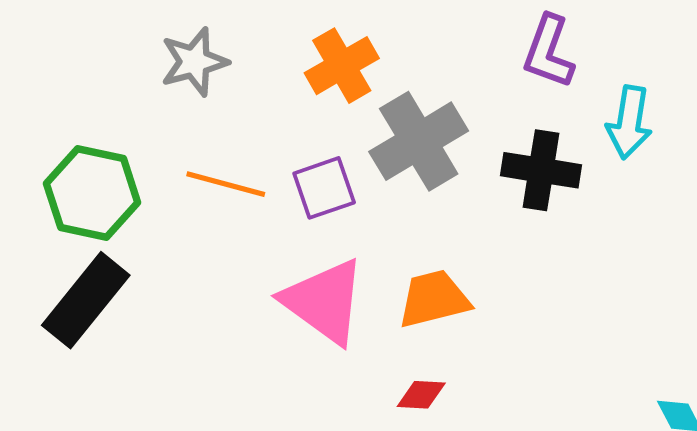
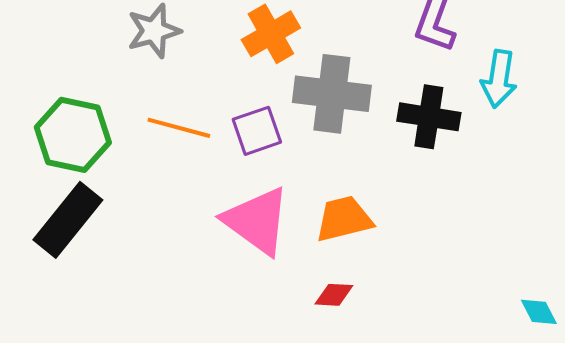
gray cross: (419, 141) -> (332, 94), turned 38

